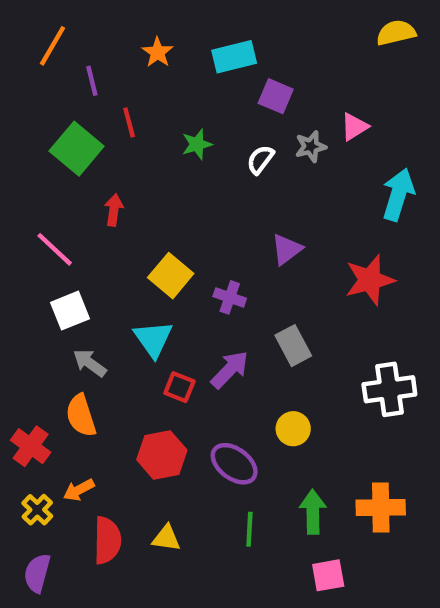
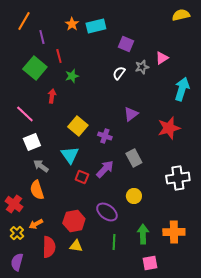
cyan rectangle: (234, 57) -> (96, 26), moved
green star: (197, 144) -> (72, 76), moved
red hexagon: (162, 455) -> (74, 221), moved

